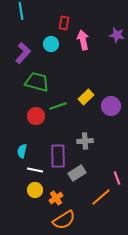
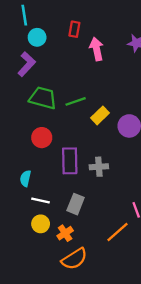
cyan circle: (51, 44) -> (37, 37), moved
green line: (58, 106) -> (76, 101), moved
purple rectangle: (58, 156) -> (70, 161), moved
gray rectangle: (77, 173) -> (76, 204), moved, turned -36

